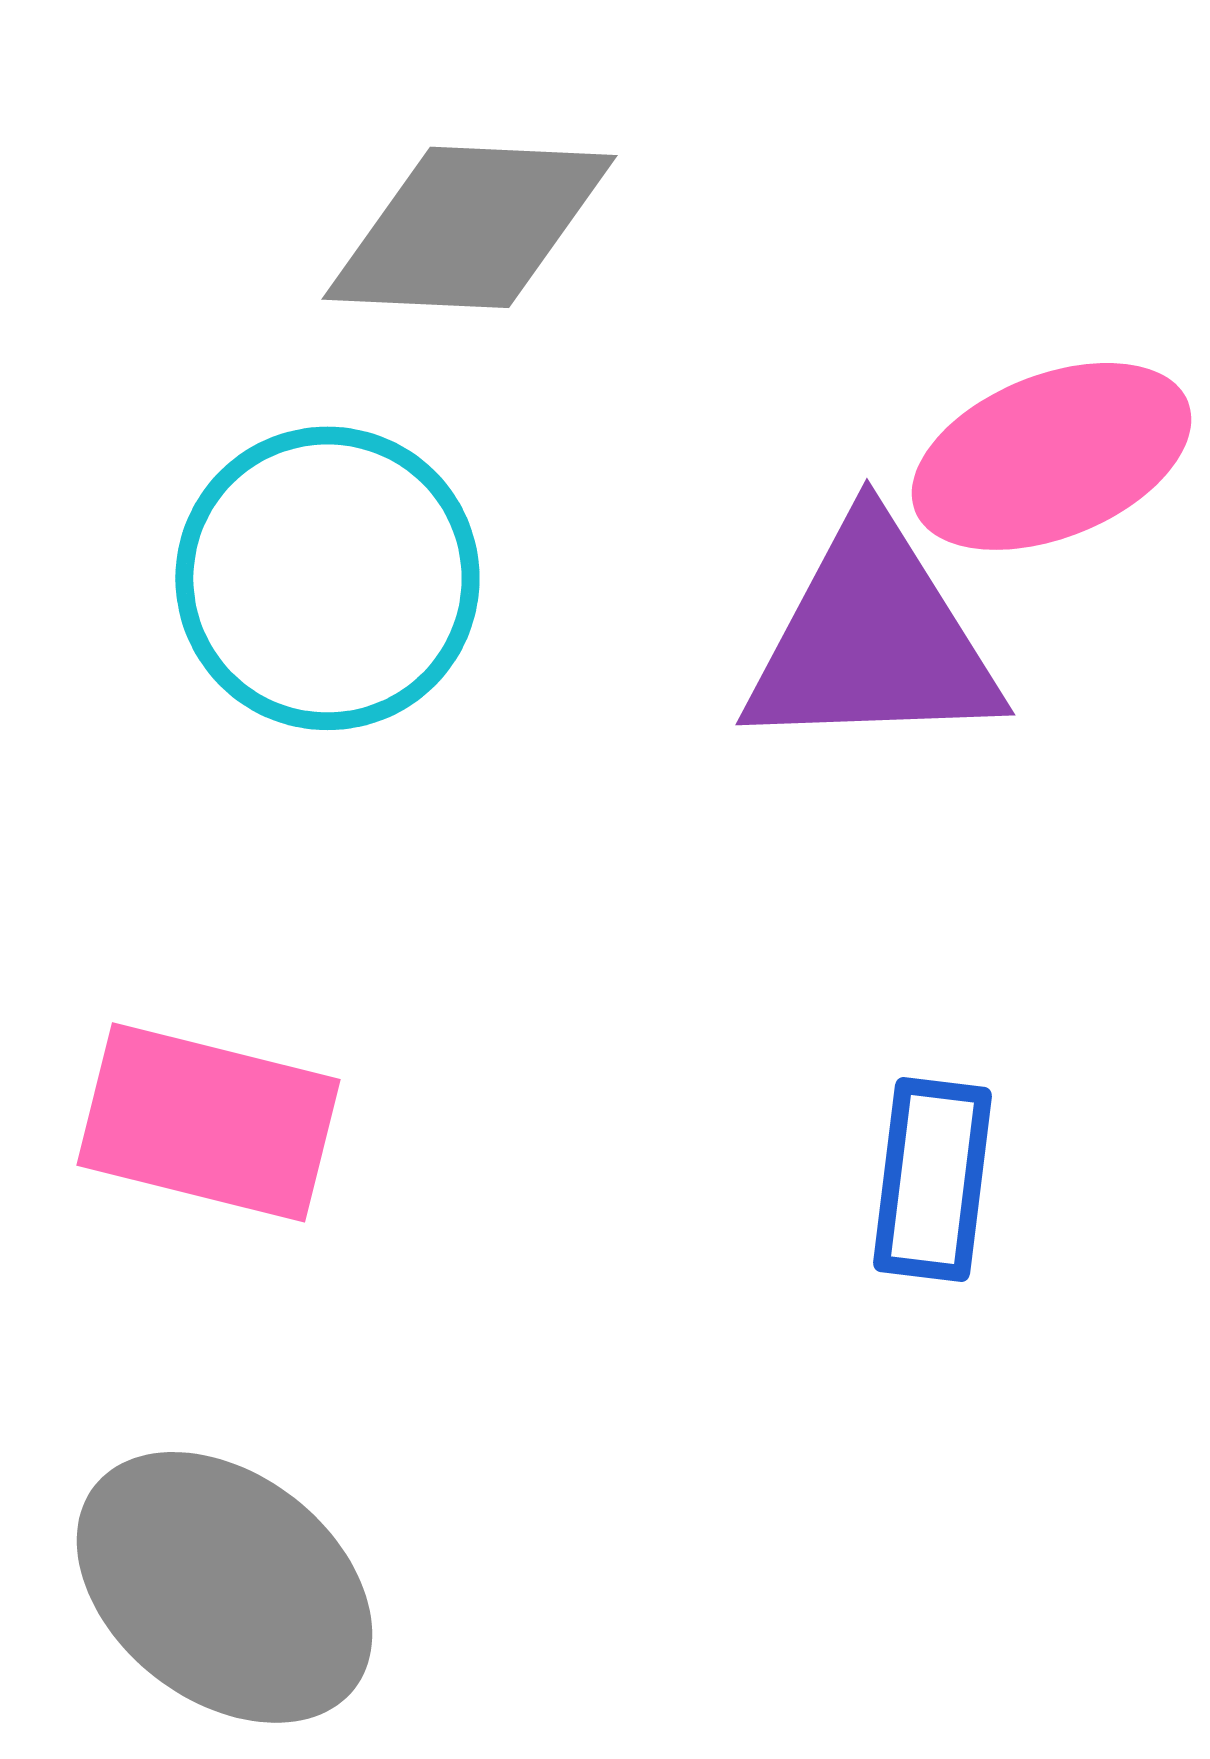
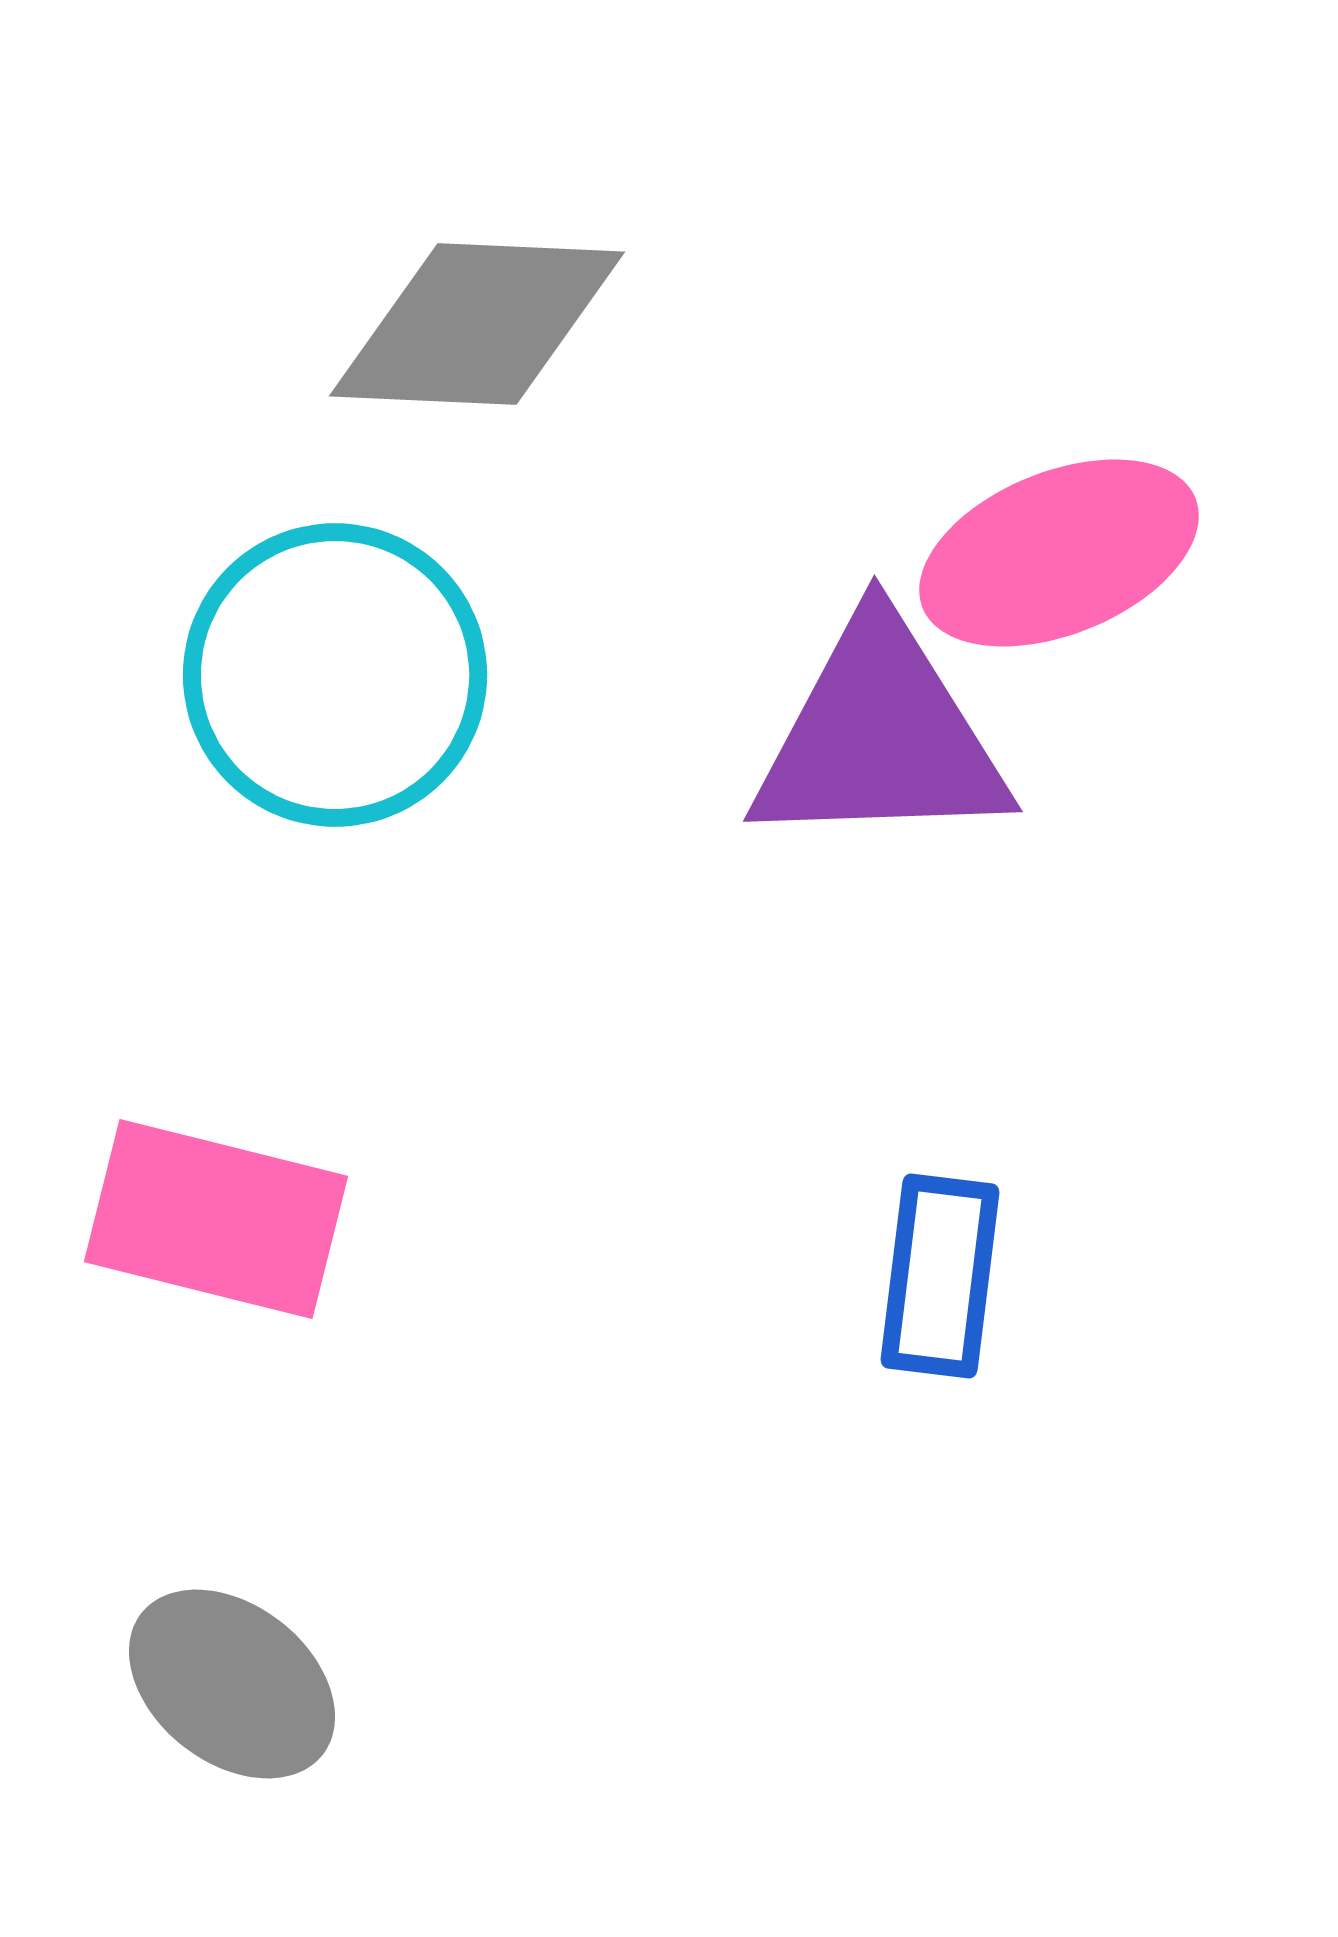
gray ellipse: (224, 1587) -> (232, 1684), size x0.7

